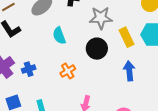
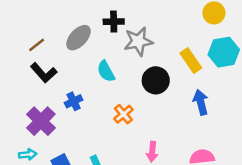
gray star: (101, 18) -> (138, 41), moved
blue cross: (29, 69) -> (74, 101), moved

